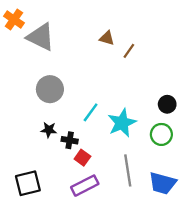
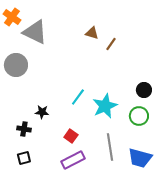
gray circle: (50, 89) -> (16, 65), moved
black cross: (70, 140) -> (24, 129), moved
black square: (28, 183) -> (24, 158), size x0.6

